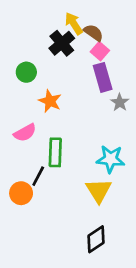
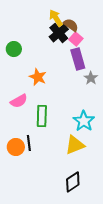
black cross: (62, 43) -> (59, 33), moved
green circle: (26, 72) -> (14, 49), moved
cyan star: (111, 159) -> (84, 121), turned 30
black line: (38, 176) -> (29, 143), moved, turned -35
yellow triangle: (99, 191) -> (75, 145), turned 40

